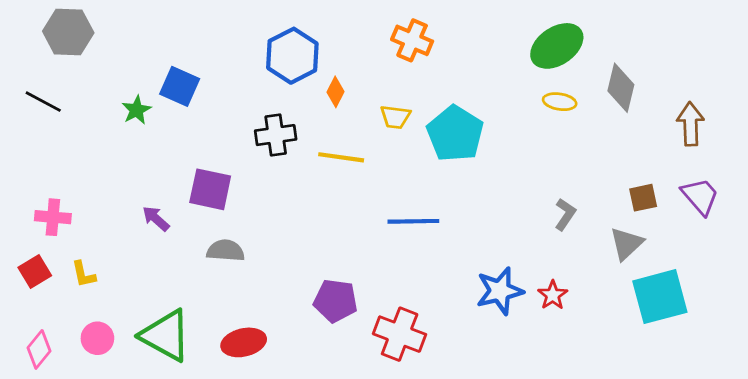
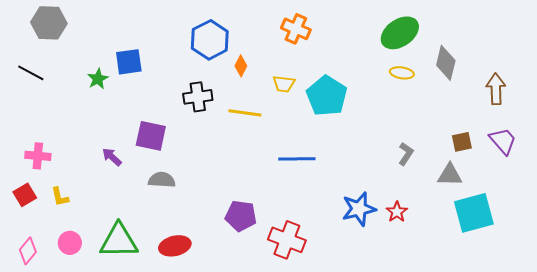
blue square: (180, 86) -> (129, 62), turned -32
gray triangle: (626, 244) -> (450, 175), turned 44
green triangle: (166, 335) -> (119, 241), turned -30

